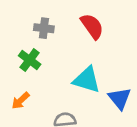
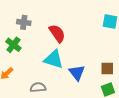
red semicircle: (92, 26) -> (57, 33), moved

